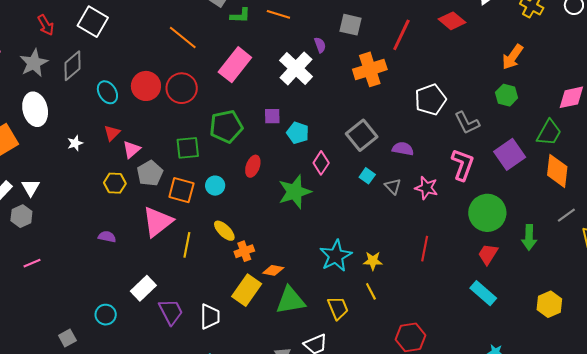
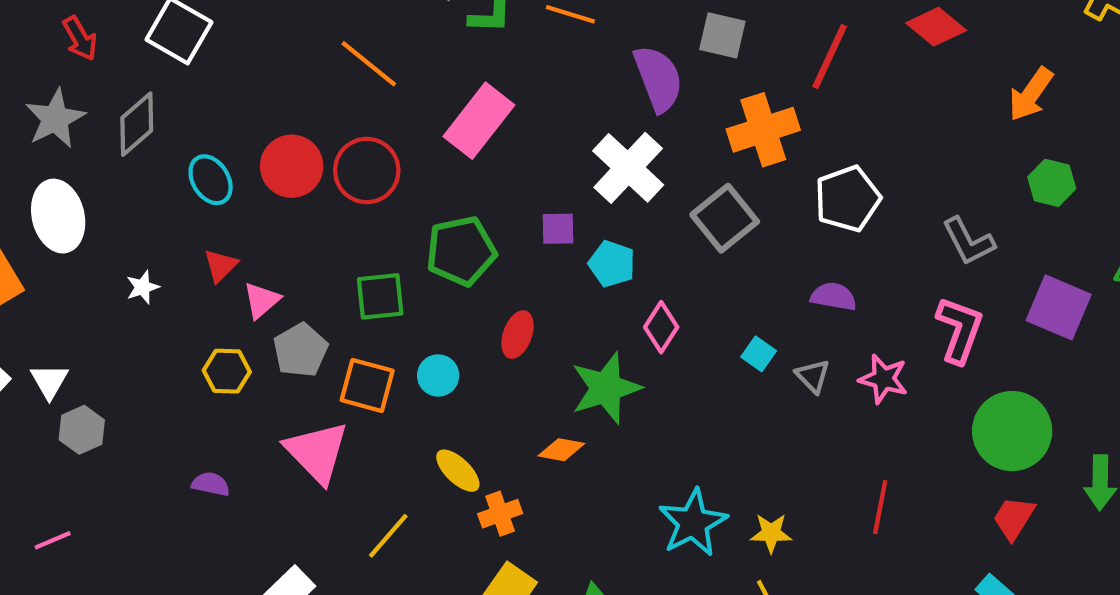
purple semicircle: (320, 45) -> (658, 78), size x2.0
orange arrow: (512, 57) -> (1031, 94), moved
white cross: (296, 68) -> (628, 168), moved
white pentagon: (430, 100) -> (847, 199), moved
gray square: (362, 135) -> (725, 218), moved
purple square: (510, 154) -> (1059, 307), turned -32
gray hexagon: (21, 216) -> (82, 430), moved
pink triangle: (157, 222) -> (317, 452), turned -36
yellow line: (187, 245) -> (388, 536), moved, turned 30
orange diamond: (273, 270) -> (561, 450), moved

